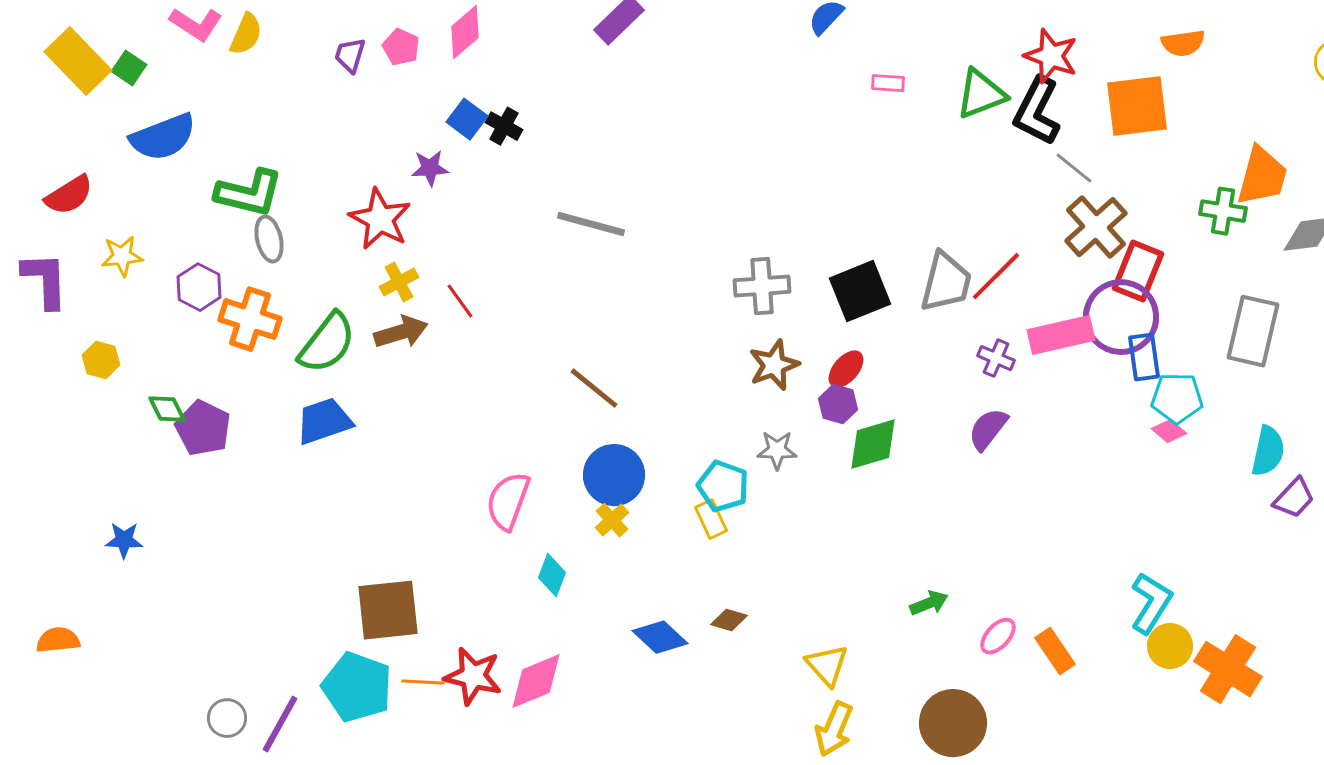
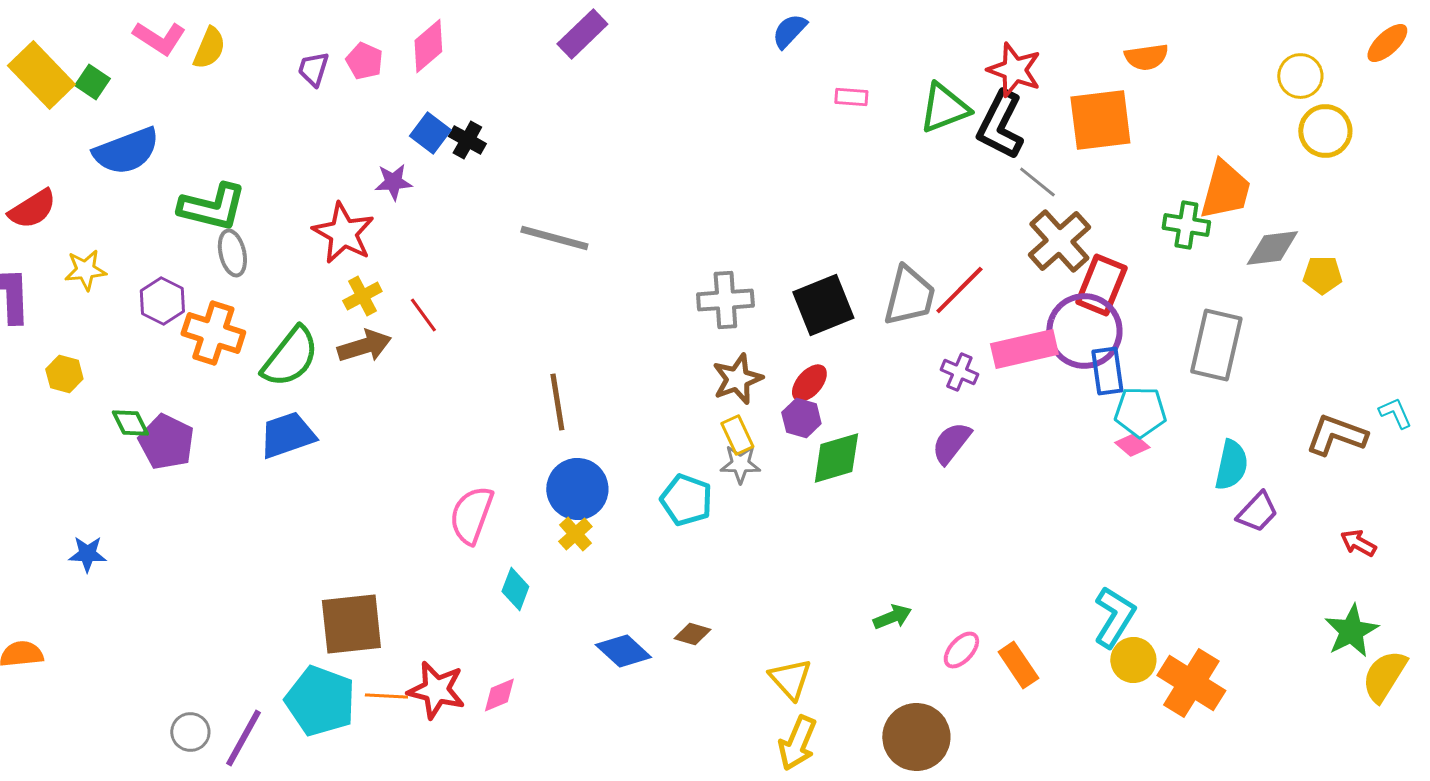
brown line: (594, 388) -> (557, 402), turned 42
yellow rectangle: (711, 519) -> (737, 435), moved
pink diamond: (536, 681) -> (499, 695), size x0.6

